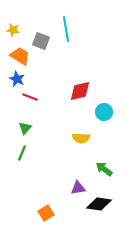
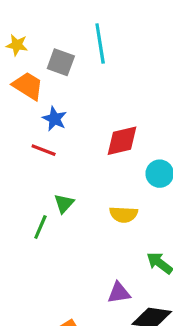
blue star: (17, 79) -> (55, 119), moved
green triangle: (25, 128) -> (64, 203), moved
green line: (22, 153) -> (40, 227), moved

